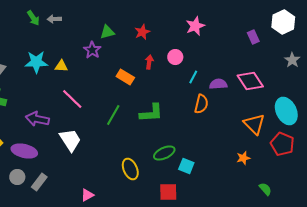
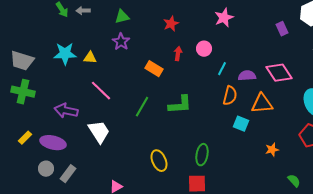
green triangle: (107, 32) -> (122, 17), moved
orange triangle: (254, 124) -> (262, 104), moved, turned -50
green ellipse: (164, 153) -> (202, 155), moved, turned -55
cyan square: (186, 166) -> (241, 124), moved

